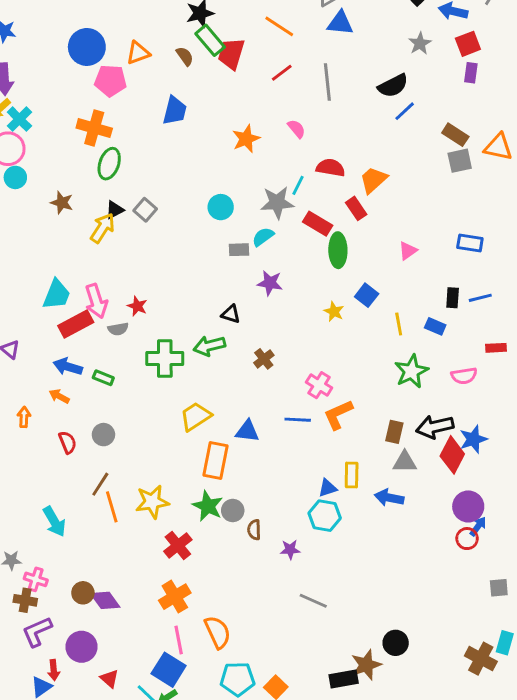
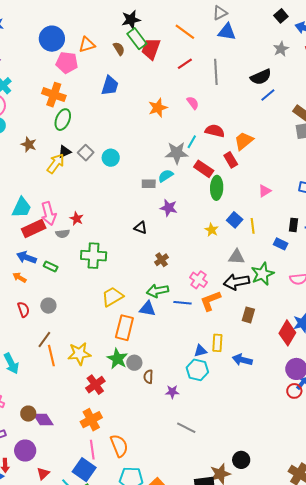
cyan circle: (221, 207) -> (111, 158), moved
yellow line: (399, 324) -> (253, 226), moved
green arrow: (209, 346) -> (157, 291), moved
black arrow: (435, 427) -> (236, 282), moved
gray triangle: (405, 462) -> (237, 257), moved
red triangle: (109, 679) -> (43, 474), turned 32

